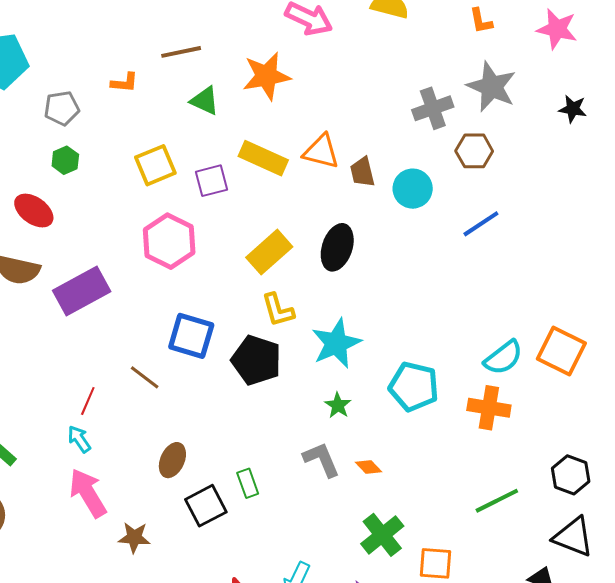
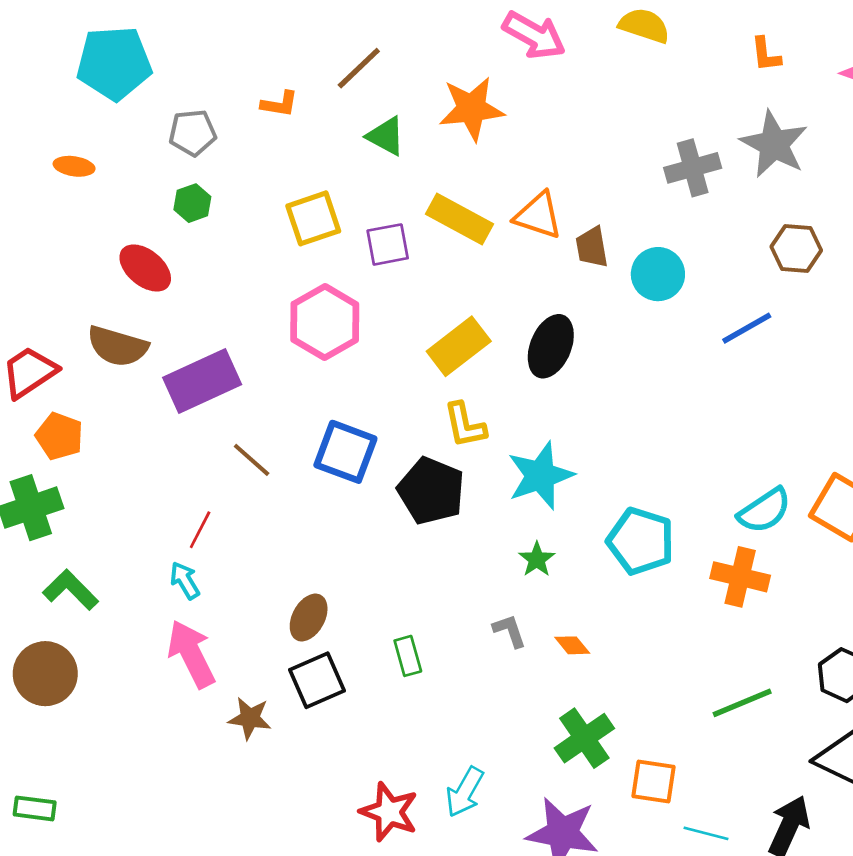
brown line: (181, 52) -> (359, 68), turned -36
brown hexagon: (474, 151) -> (796, 248), moved
brown line: (145, 377) -> (252, 460), moved
gray L-shape: (321, 460) -> (509, 631), size x0.7
black square: (206, 506) -> (317, 680), moved

